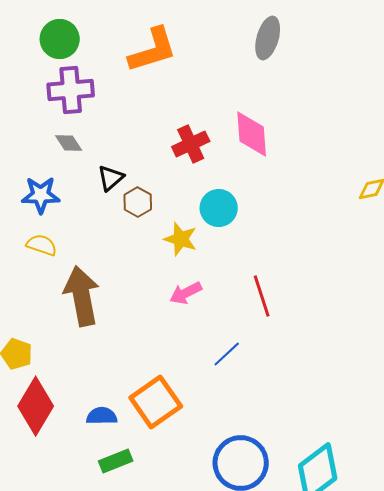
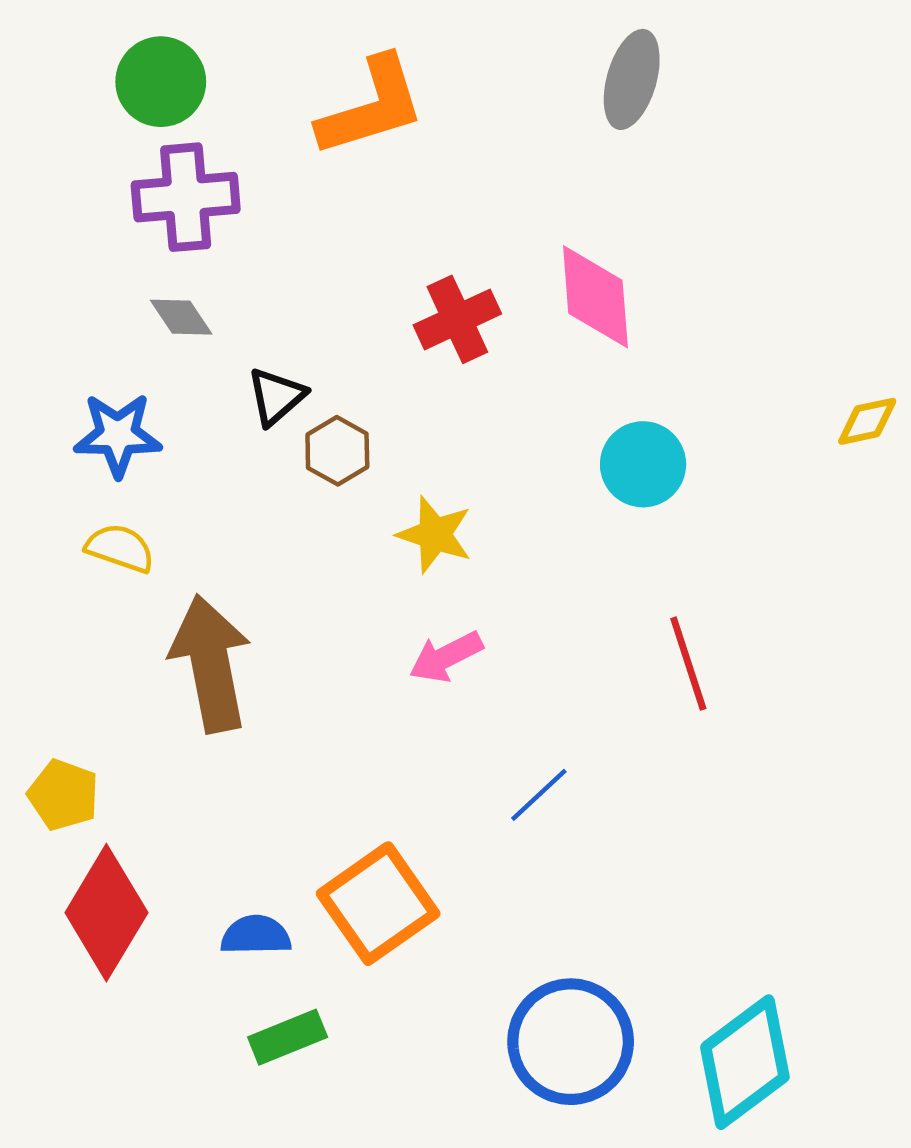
cyan circle: (219, 208) -> (643, 464), moved
red line: (262, 296) -> (688, 664), moved

